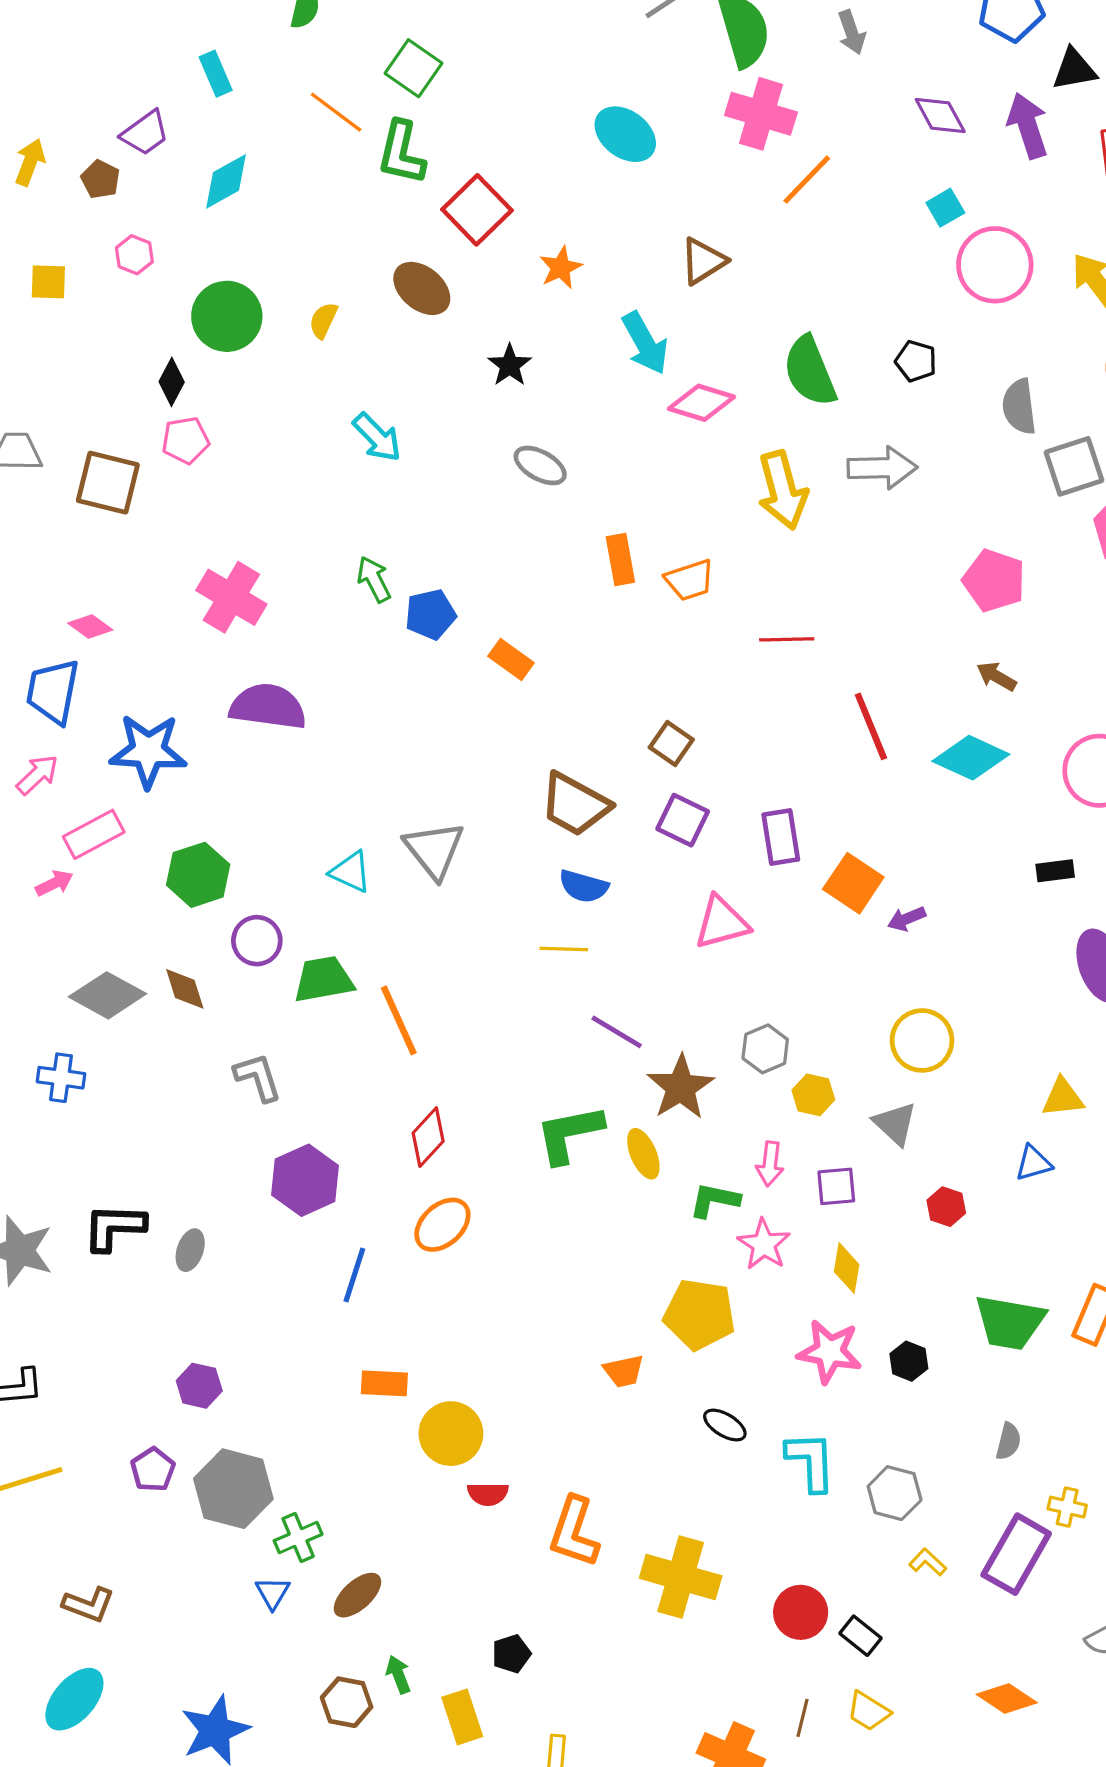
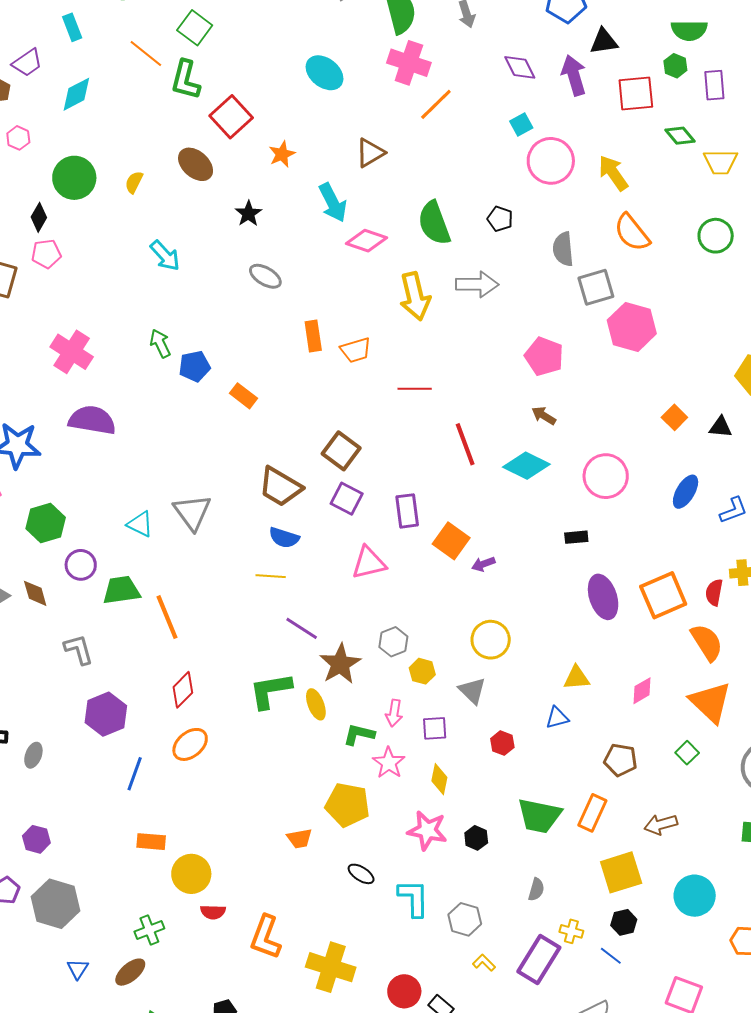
brown square: (671, 743) -> (341, 451), size x1.4
green cross: (298, 1538) -> (149, 930), moved

